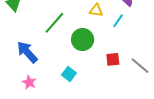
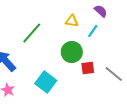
green circle: (83, 40) -> (72, 52), moved
cyan square: (69, 74) -> (46, 82), size x1.5

